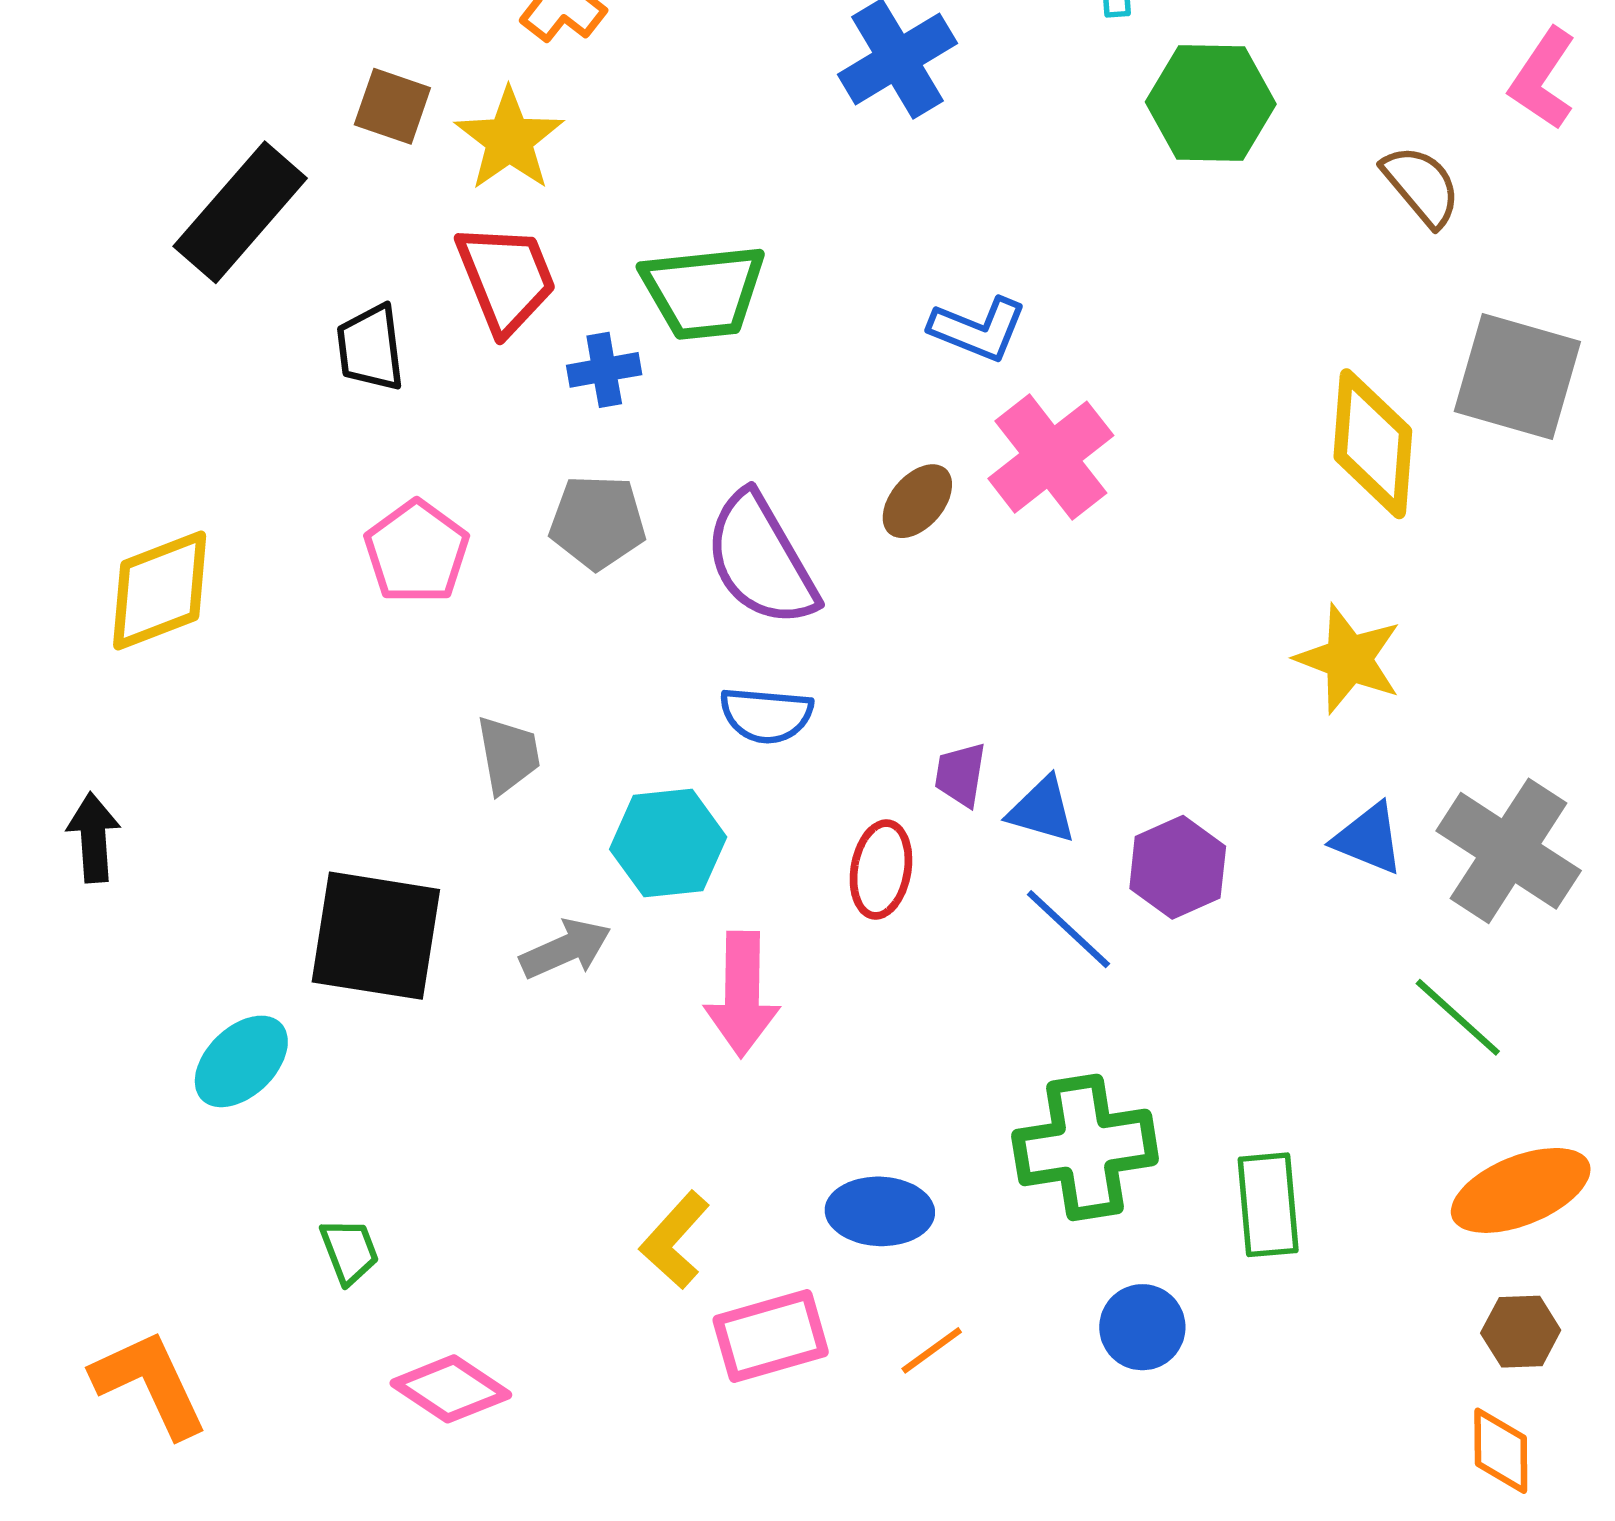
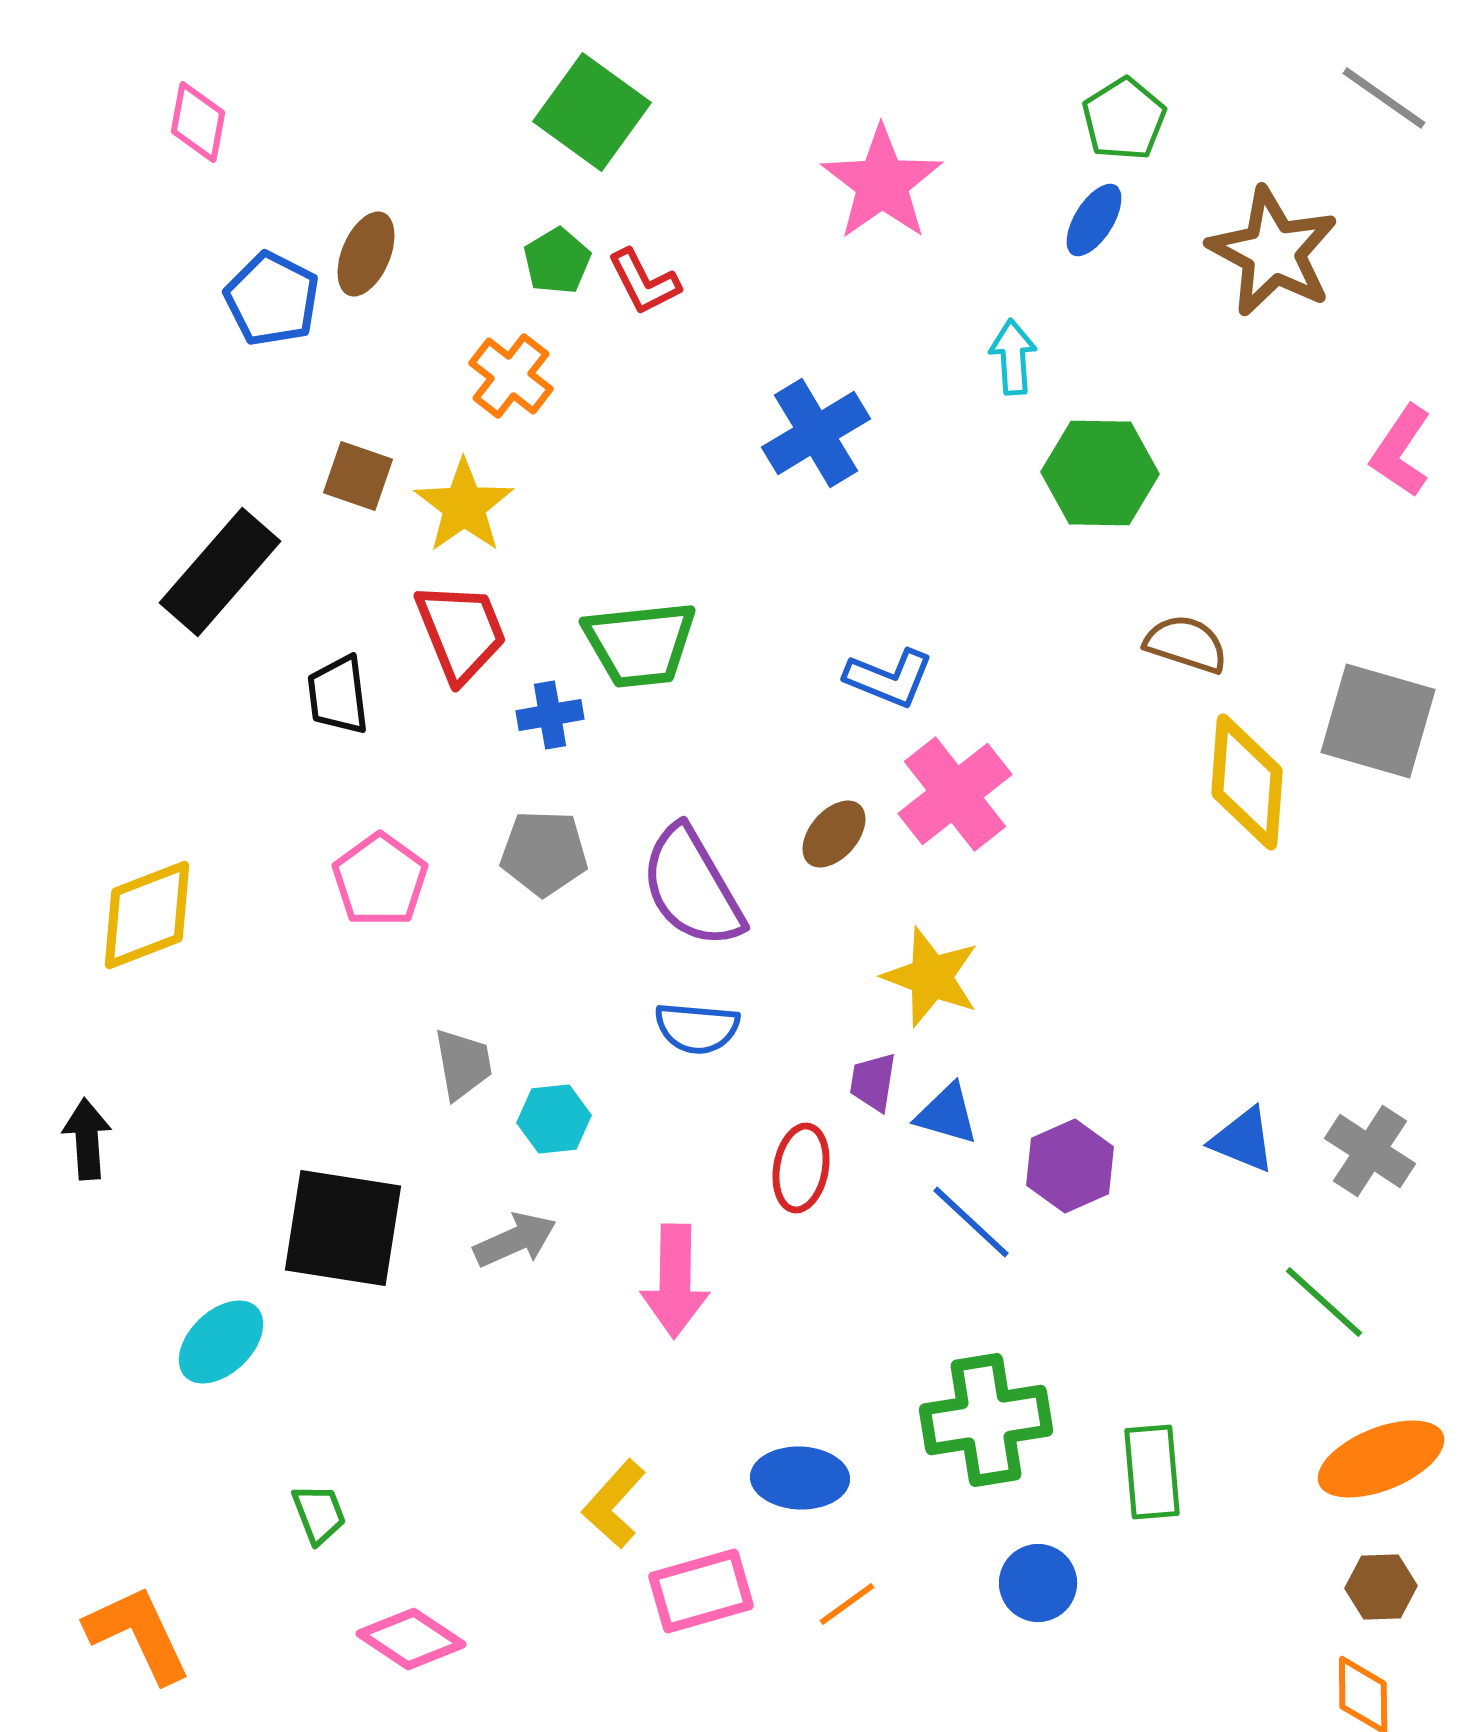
brown semicircle: (1421, 186) -> (1186, 644), moved, turned -32
yellow star: (1349, 659) -> (931, 977), moved
cyan hexagon: (668, 843) -> (554, 1119), moved, size x0.7
gray cross: (1509, 851) -> (1370, 1151), size x0.7

